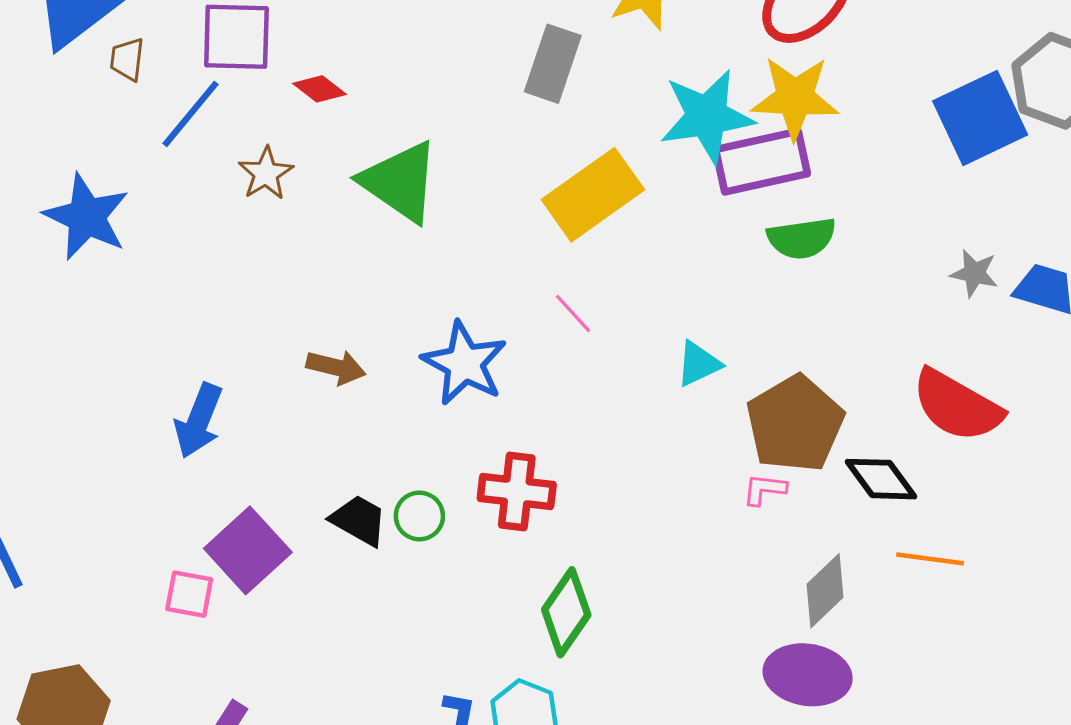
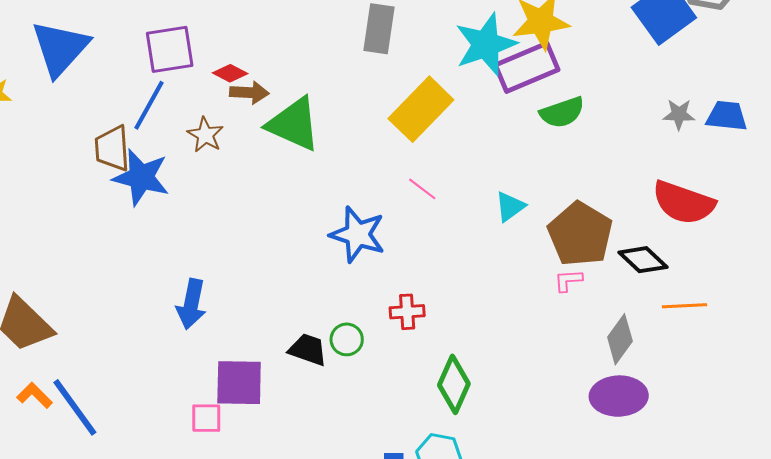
brown trapezoid: (127, 59) -> (112, 148), moved, size x1.6
blue star: (86, 217) -> (141, 177), moved
brown arrow: (336, 367) -> (249, 93), moved
red cross: (517, 492) -> (407, 312), size x0.7
purple square: (248, 550) -> (239, 383), turned -36

